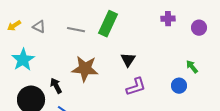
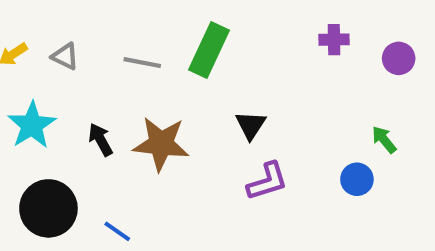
black arrow: (56, 86) -> (101, 140), moved

